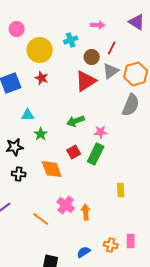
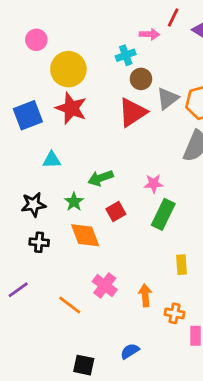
cyan cross: (71, 40) -> (126, 55), moved
red line: (112, 48) -> (173, 17), moved
red star: (42, 78) -> (71, 108), size x1.6
green arrow: (76, 121) -> (101, 178), moved
green star: (41, 134) -> (74, 202), moved
green rectangle: (96, 154) -> (163, 214), moved
orange arrow: (86, 212) -> (145, 295), moved
orange cross: (111, 245) -> (174, 313), moved

